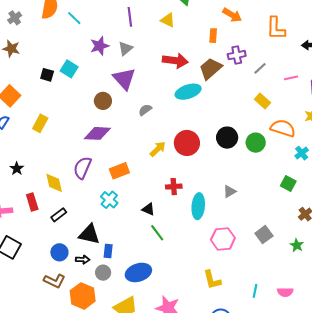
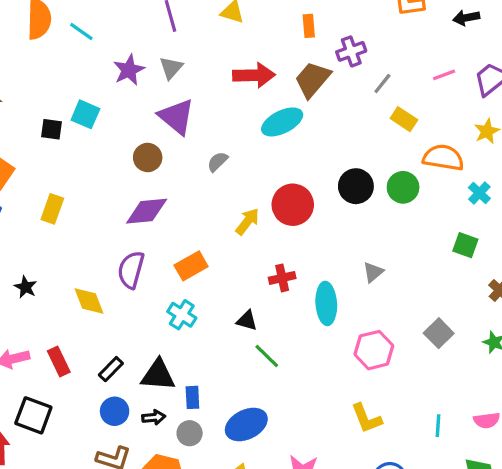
gray line: (260, 68) -> (382, 84), moved
red rectangle: (32, 202) -> (59, 361), moved
black rectangle: (59, 215) -> (111, 369), moved

